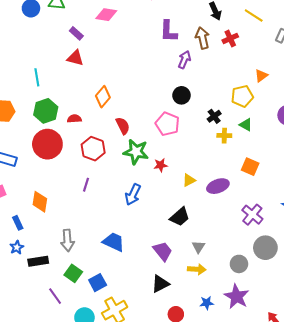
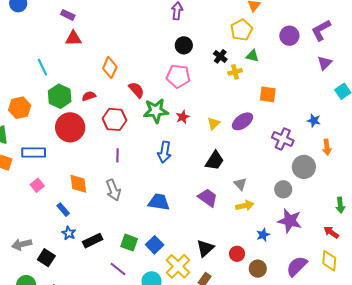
gray arrow: (67, 240) -> (113, 190), moved
black triangle: (160, 284) -> (205, 248), moved

